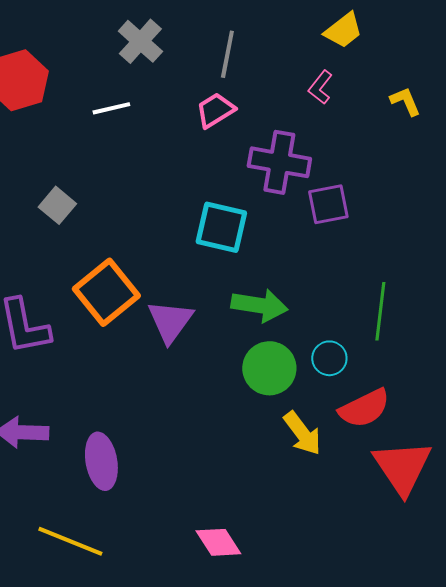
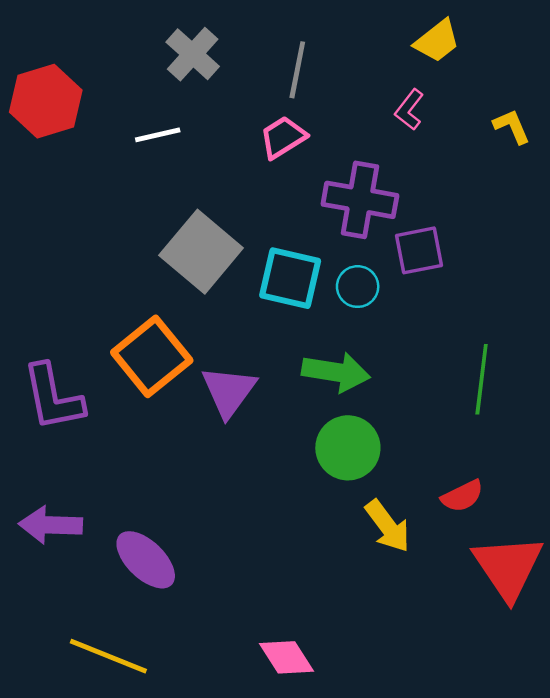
gray square: (57, 205) -> (201, 252), moved, size x1.8
cyan circle: (329, 358) -> (358, 287), moved
red semicircle: (364, 408) -> (462, 496), size x0.7
purple ellipse: (101, 461) -> (146, 560), turned -36

